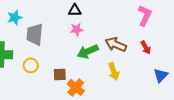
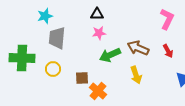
cyan star: (15, 17) -> (45, 16), moved

